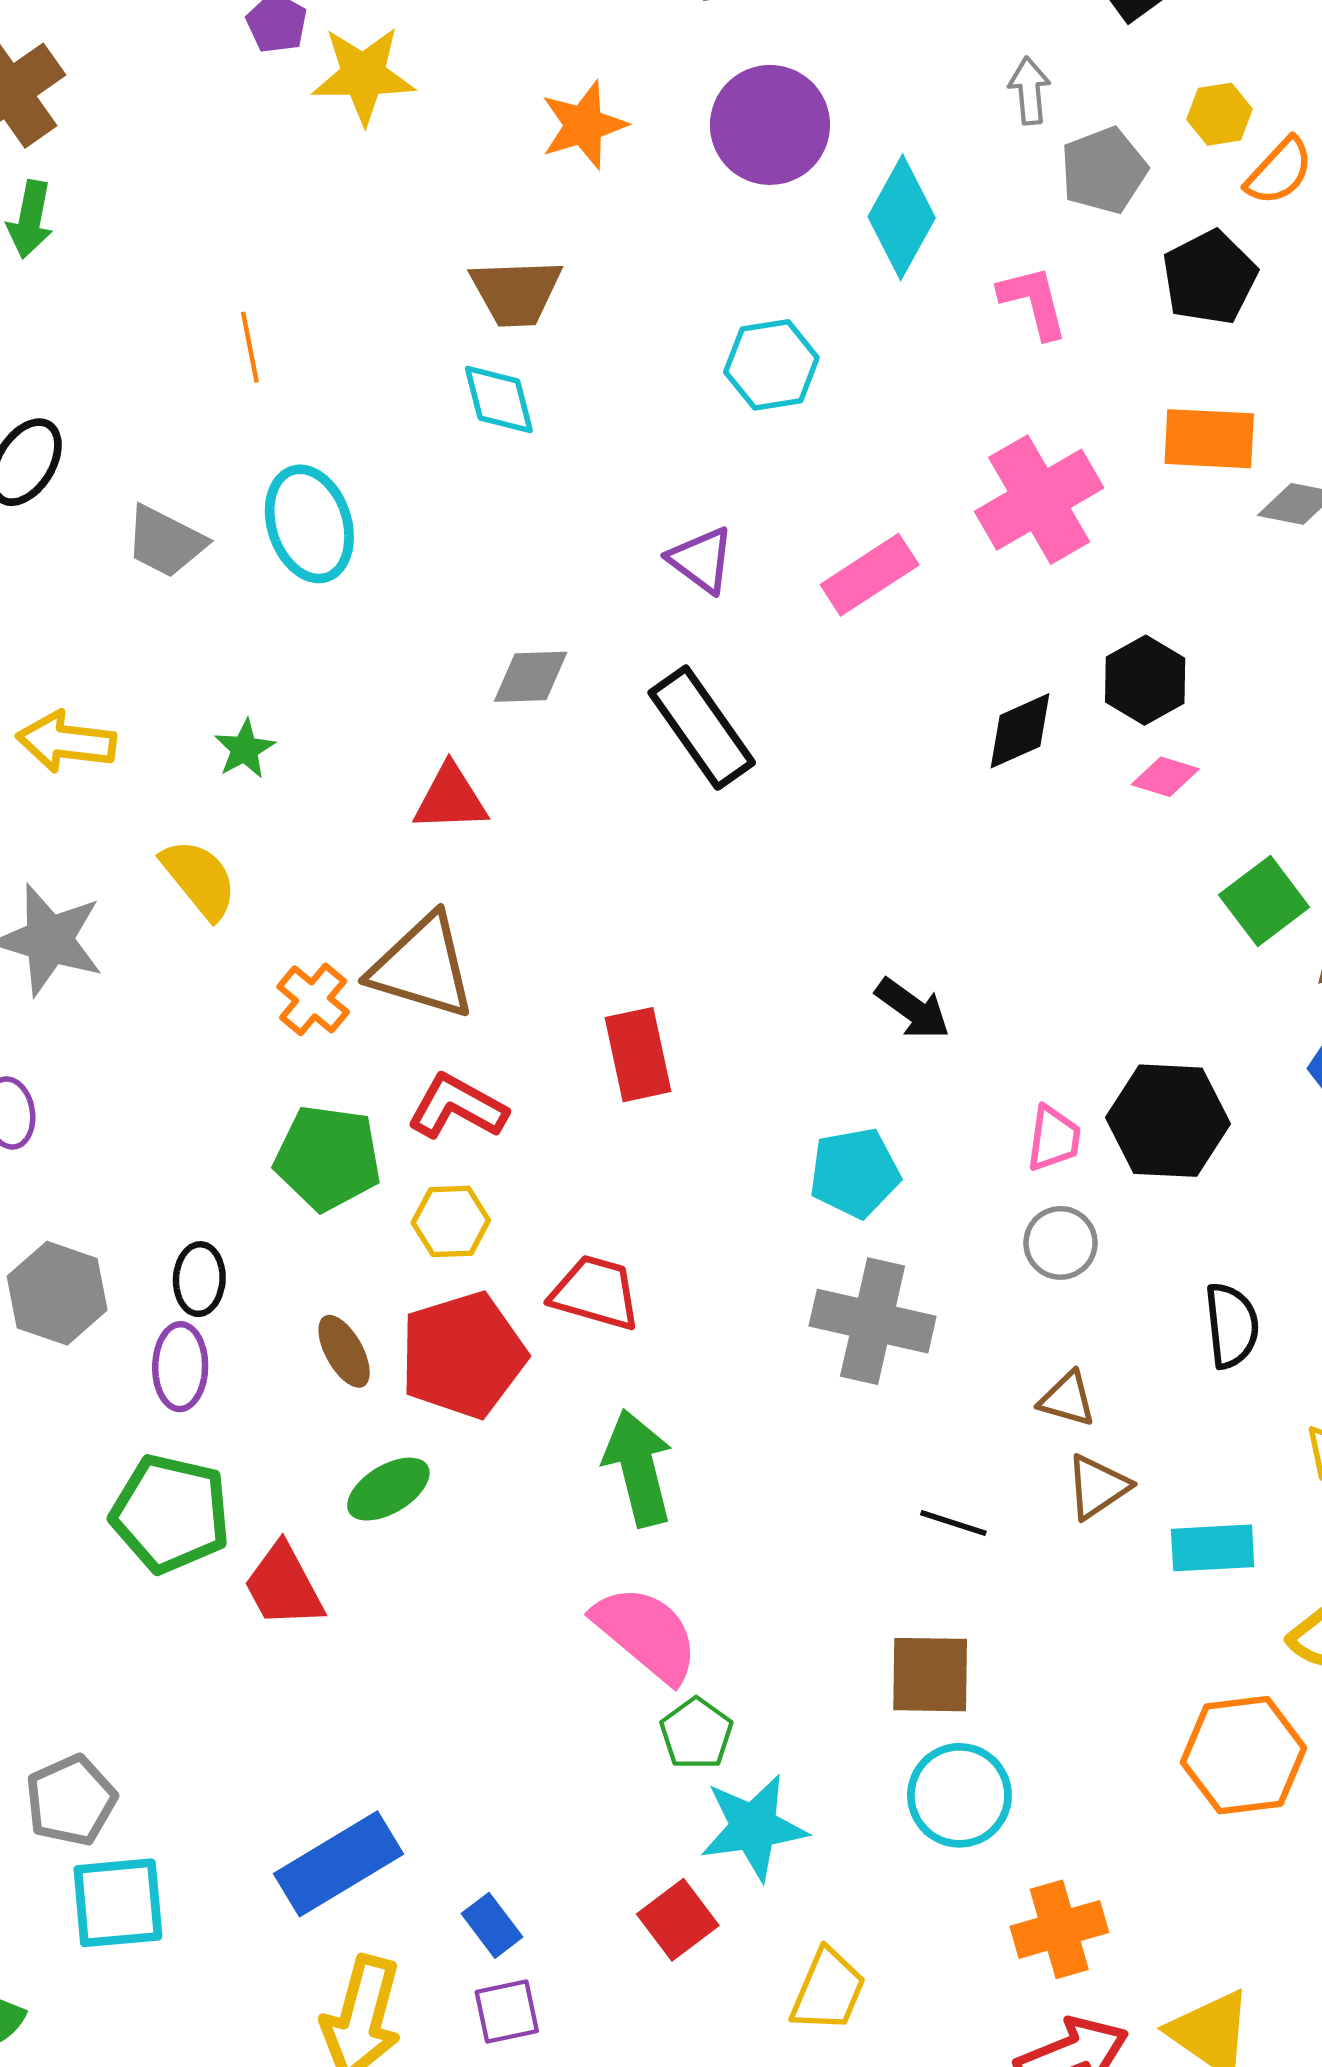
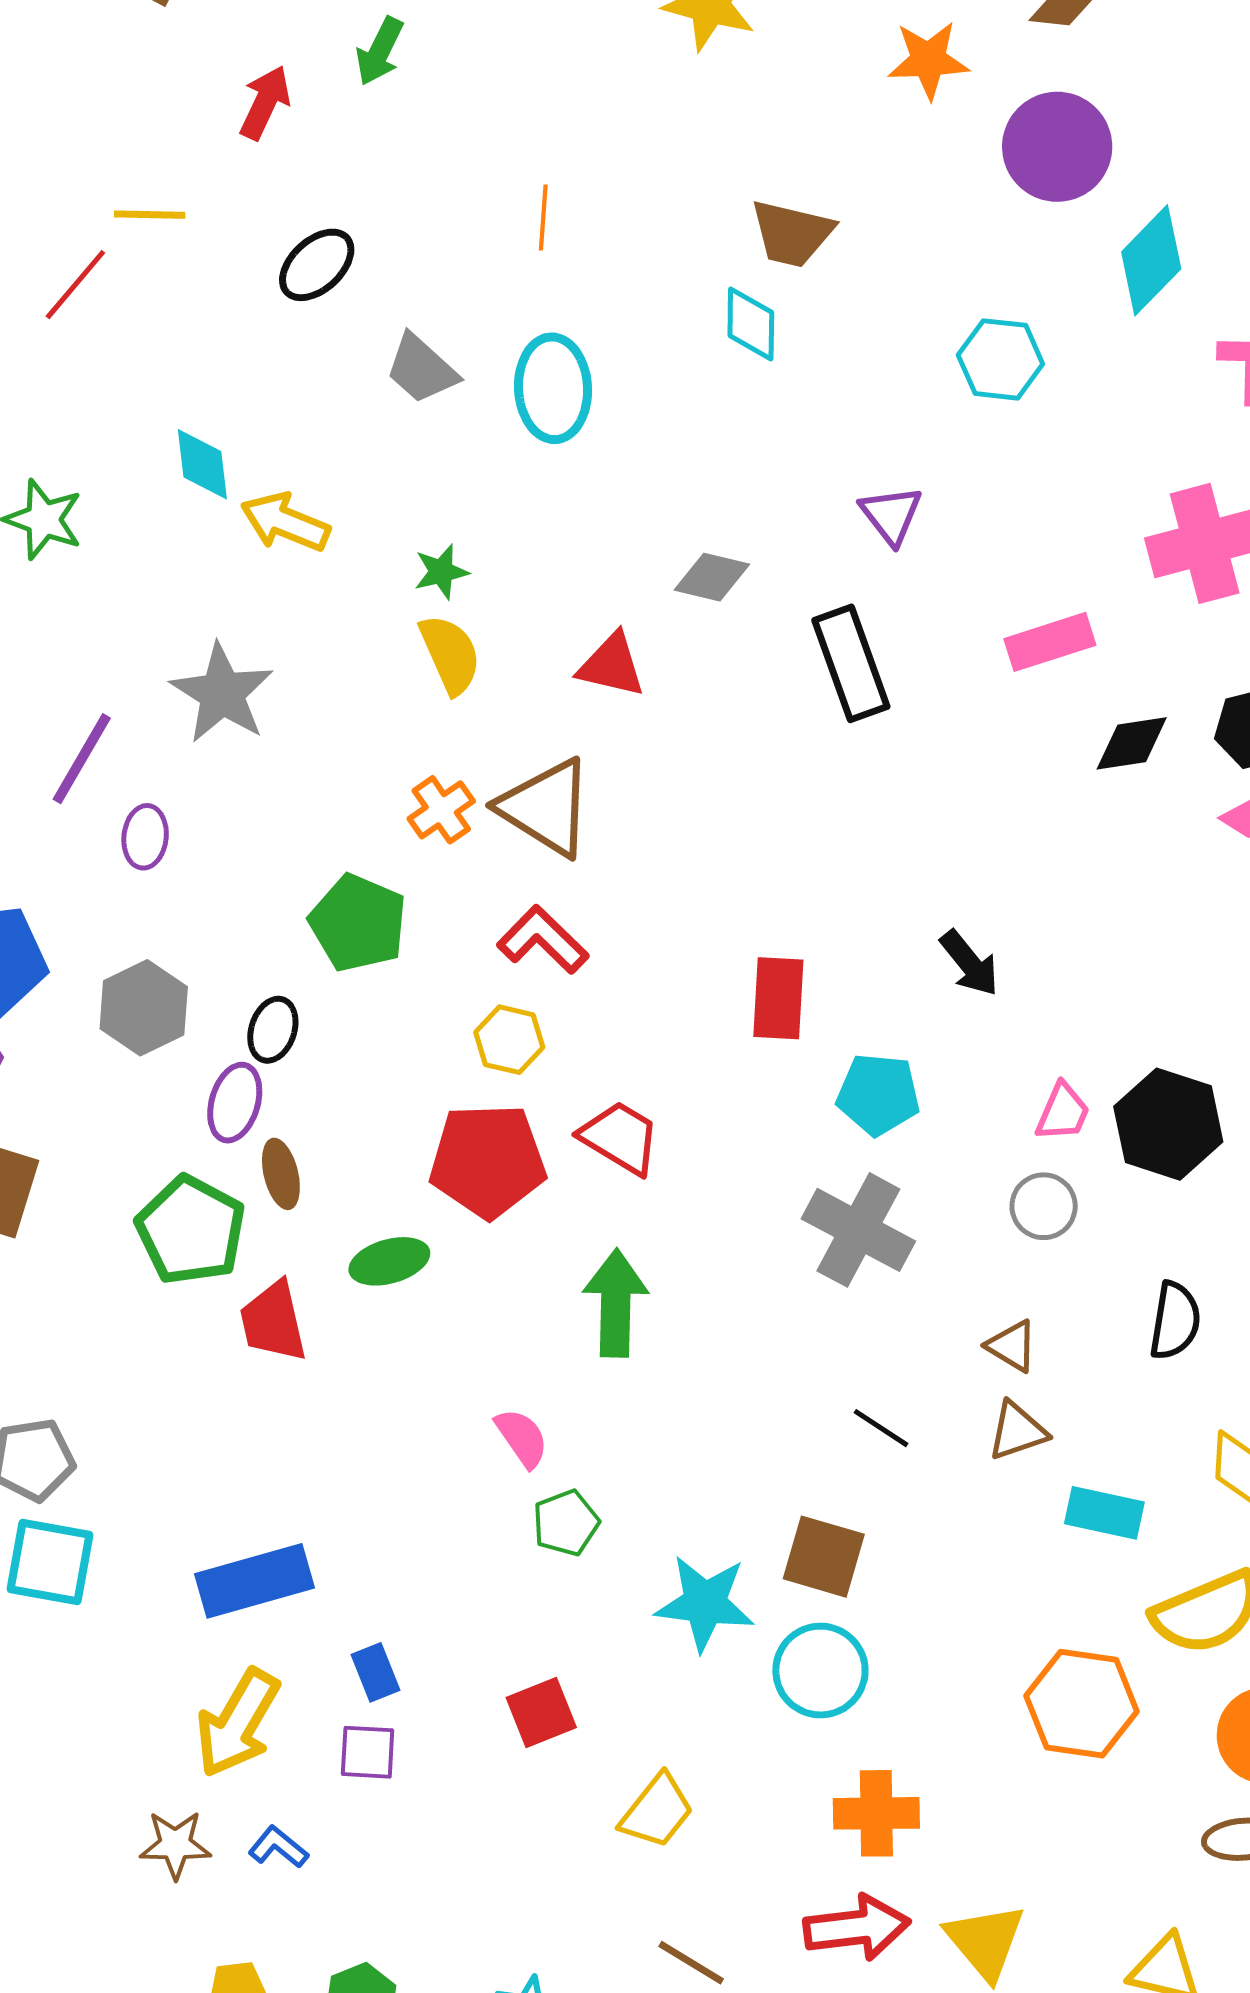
orange star: (584, 125) -> (928, 60), moved
pink rectangle: (870, 575) -> (1050, 642), moved
yellow semicircle: (199, 879) -> (450, 654), moved
red rectangle: (638, 1055) -> (778, 998), moved
green pentagon: (328, 1158) -> (358, 923), moved
brown ellipse: (344, 1351) -> (281, 1174), moved
pink semicircle: (646, 1634) -> (522, 1438), moved, size x0.6
green pentagon: (696, 1734) -> (566, 1523), moved
cyan star: (753, 1827) -> (705, 1603), moved

